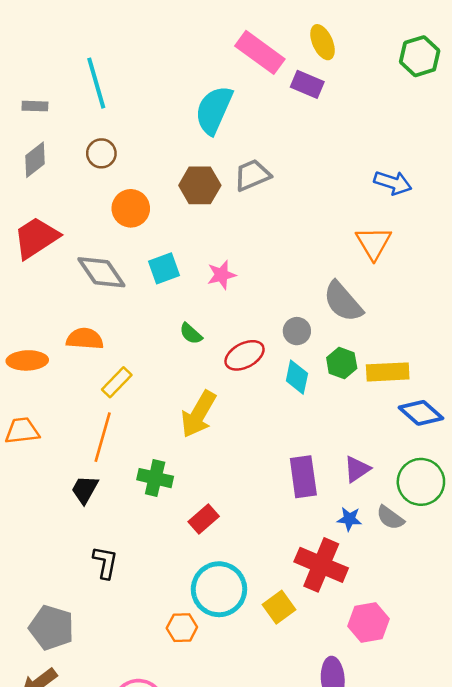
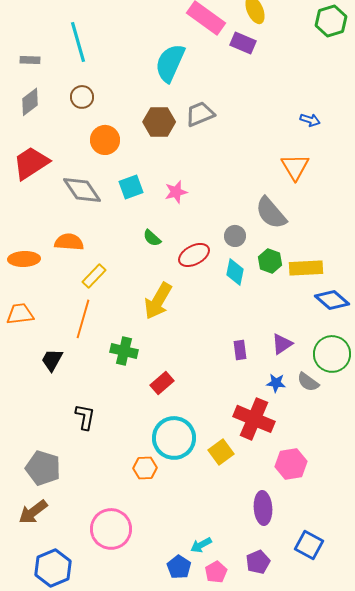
blue arrow: (393, 183) -> (310, 120), size x0.7
purple rectangle: (303, 477) -> (240, 350), size x0.6
black trapezoid: (85, 490) -> (52, 360), moved

